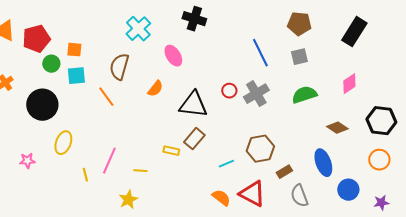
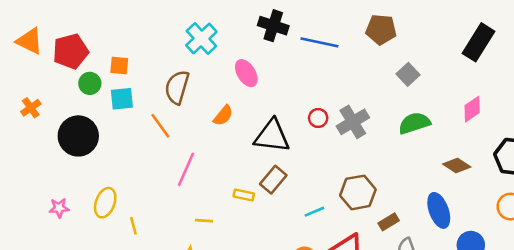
brown pentagon: (299, 24) -> (381, 30), moved
blue line: (260, 53) -> (319, 42), moved, turned -52
gray square: (299, 57) -> (408, 74), turned -30
yellow ellipse: (63, 143) -> (105, 203), moved
pink line: (109, 161) -> (186, 169), moved

